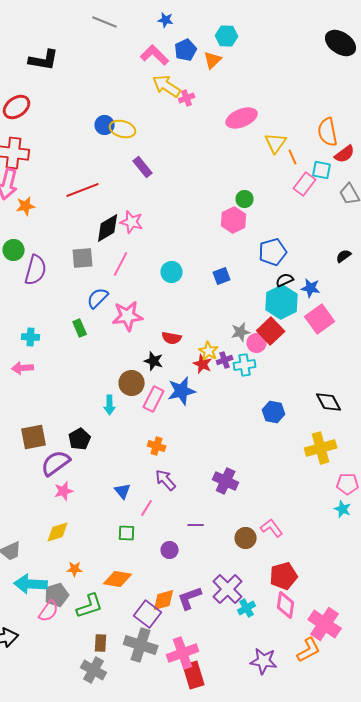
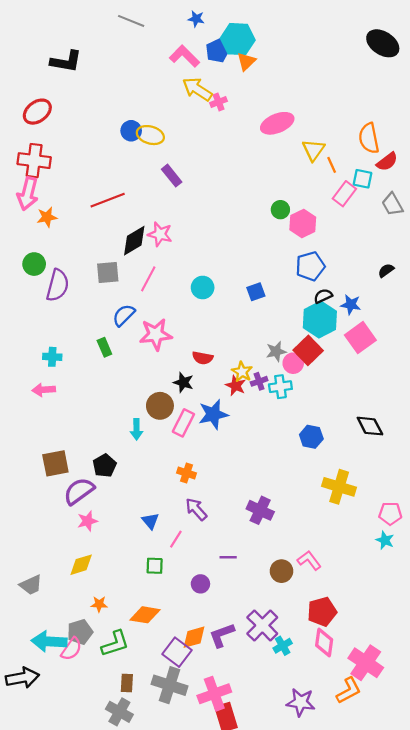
cyan hexagon: (227, 36) -> (238, 39), moved, size x1.4
pink hexagon: (234, 220) -> (303, 224), moved
yellow cross: (321, 448) -> (339, 487), moved, turned 32
cyan arrow: (31, 584) -> (49, 641), moved

